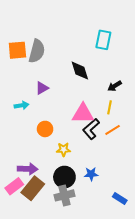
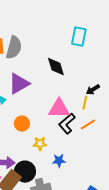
black arrow: (115, 86) -> (93, 90), moved
purple triangle: (42, 88) -> (19, 84), size x1.6
blue star: (91, 174) -> (59, 161), moved
black circle: (64, 177) -> (25, 172), moved

